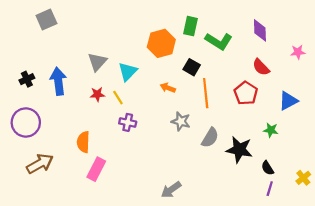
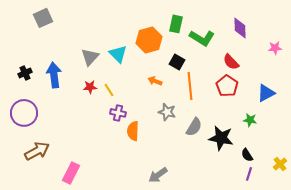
red semicircle: (261, 67) -> (231, 62), moved
cyan triangle: (128, 72) -> (118, 54), moved, turned -30
orange semicircle: (83, 142) -> (133, 131), moved
pink rectangle: (96, 169) -> (71, 173), moved

